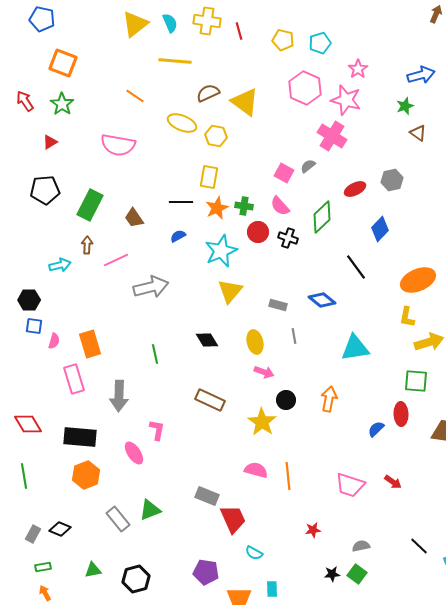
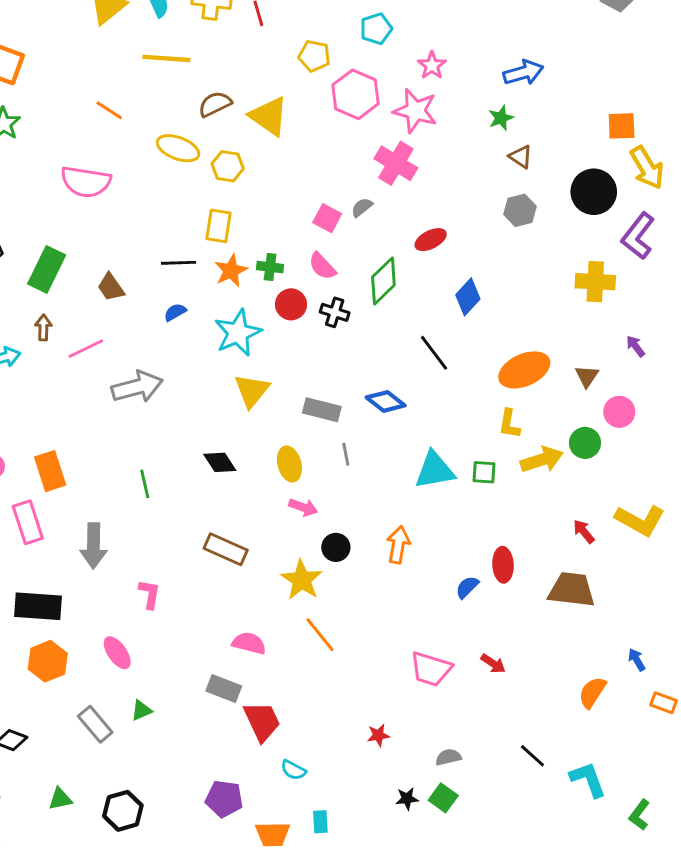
yellow pentagon: (283, 40) -> (314, 56), moved
gray hexagon: (392, 180) -> (520, 210), moved
gray rectangle: (278, 305) -> (322, 410), size x1.4
green square: (416, 381) -> (484, 472), moved, size x0.7
pink ellipse: (134, 453) -> (117, 653), moved
pink semicircle: (256, 470) -> (249, 643), moved
orange line: (288, 476) -> (320, 635), moved, turned -32
green triangle: (150, 510) -> (141, 710), size x0.7

